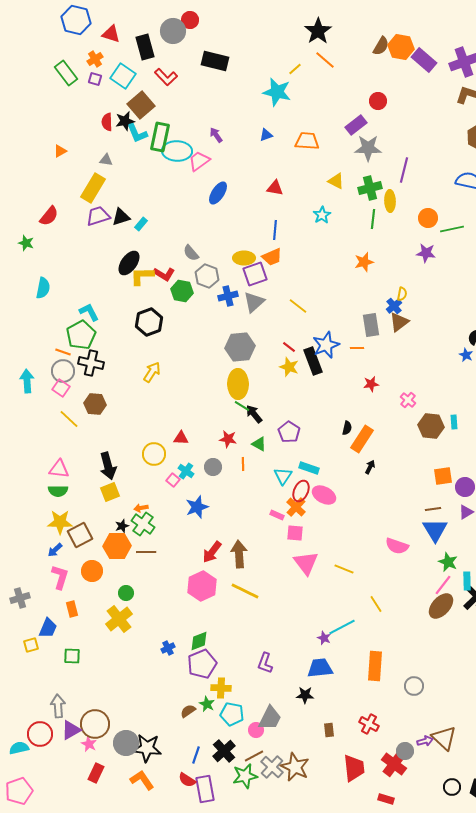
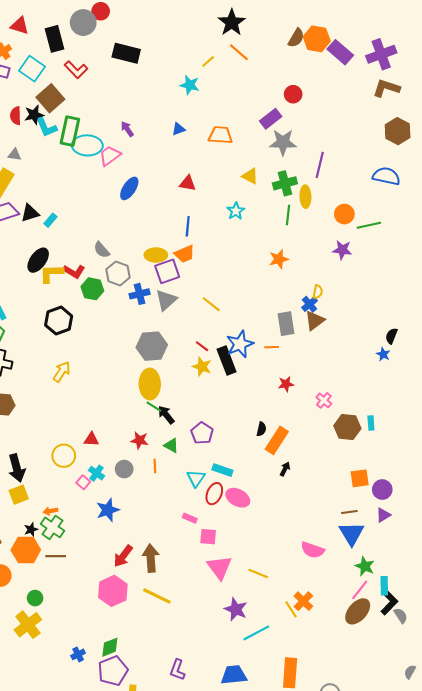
cyan star: (277, 92) -> (190, 85), size x0.7
orange cross: (296, 507) -> (303, 601), moved
purple star: (324, 638) -> (236, 609), moved, size x1.6

